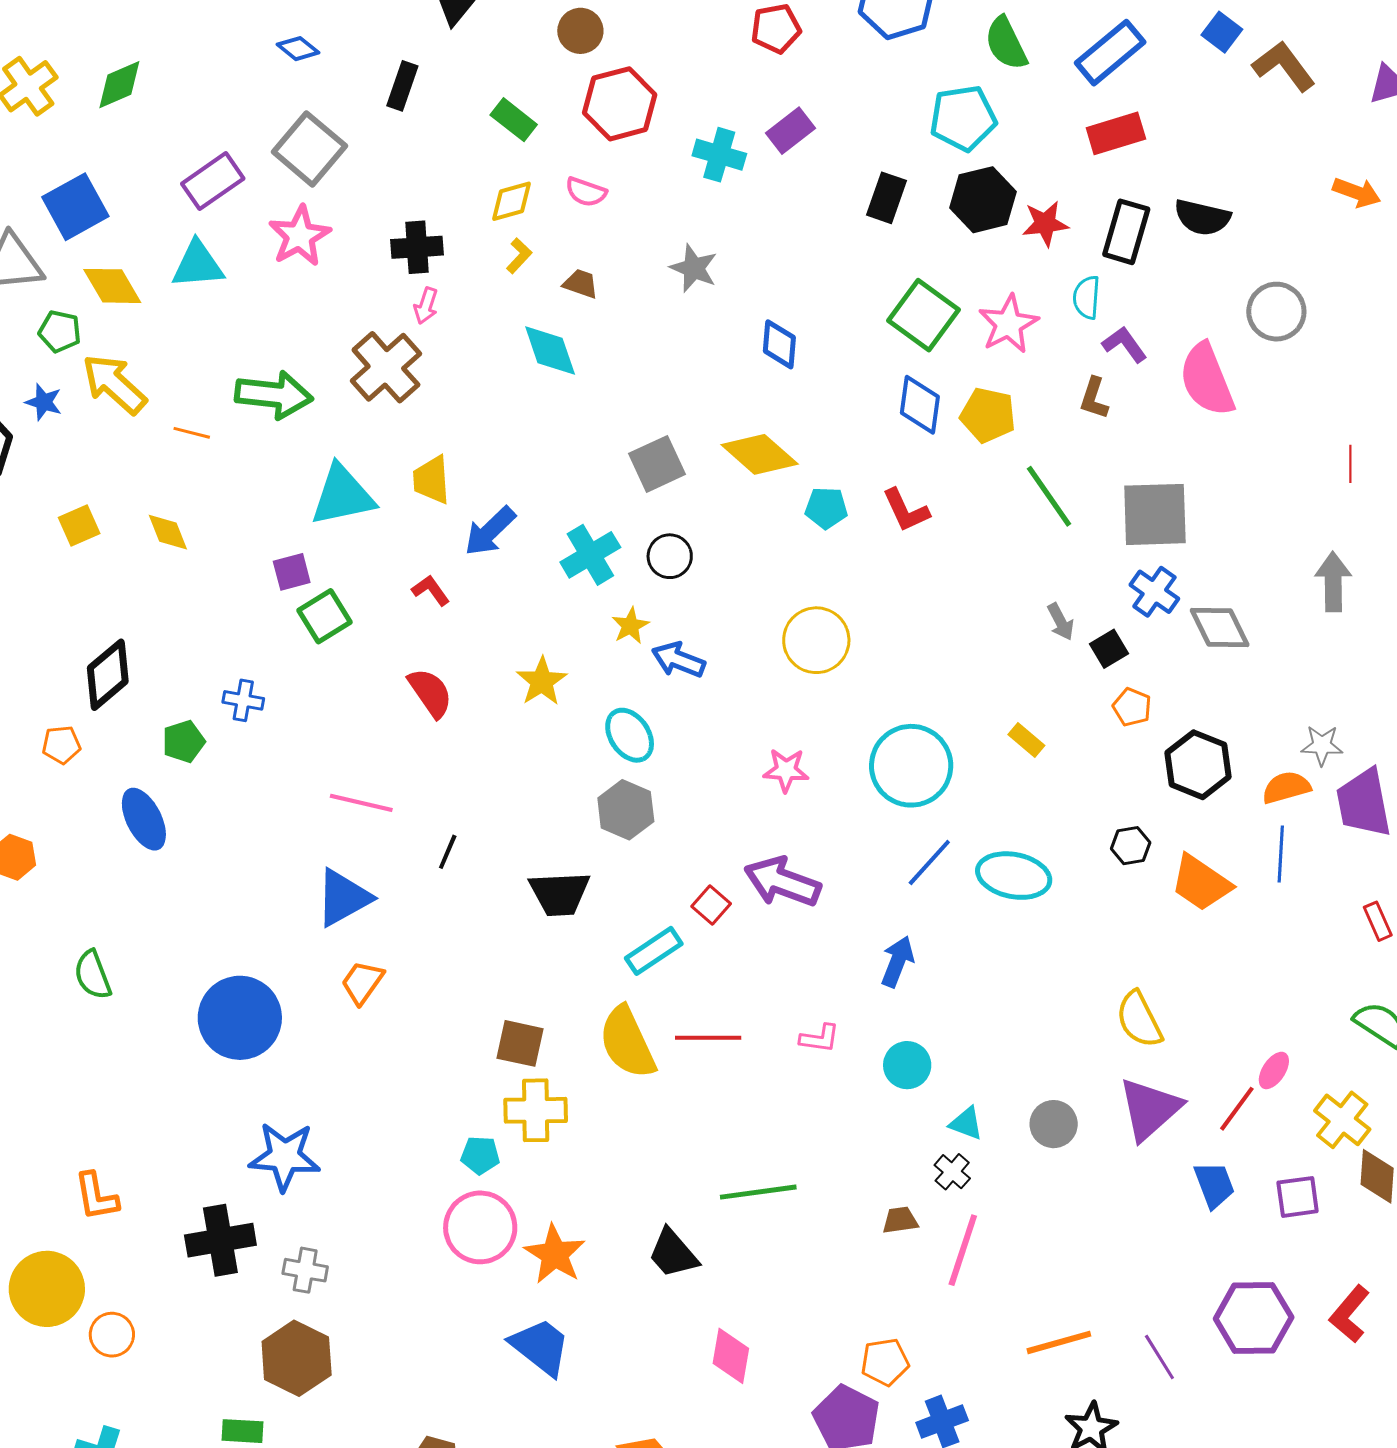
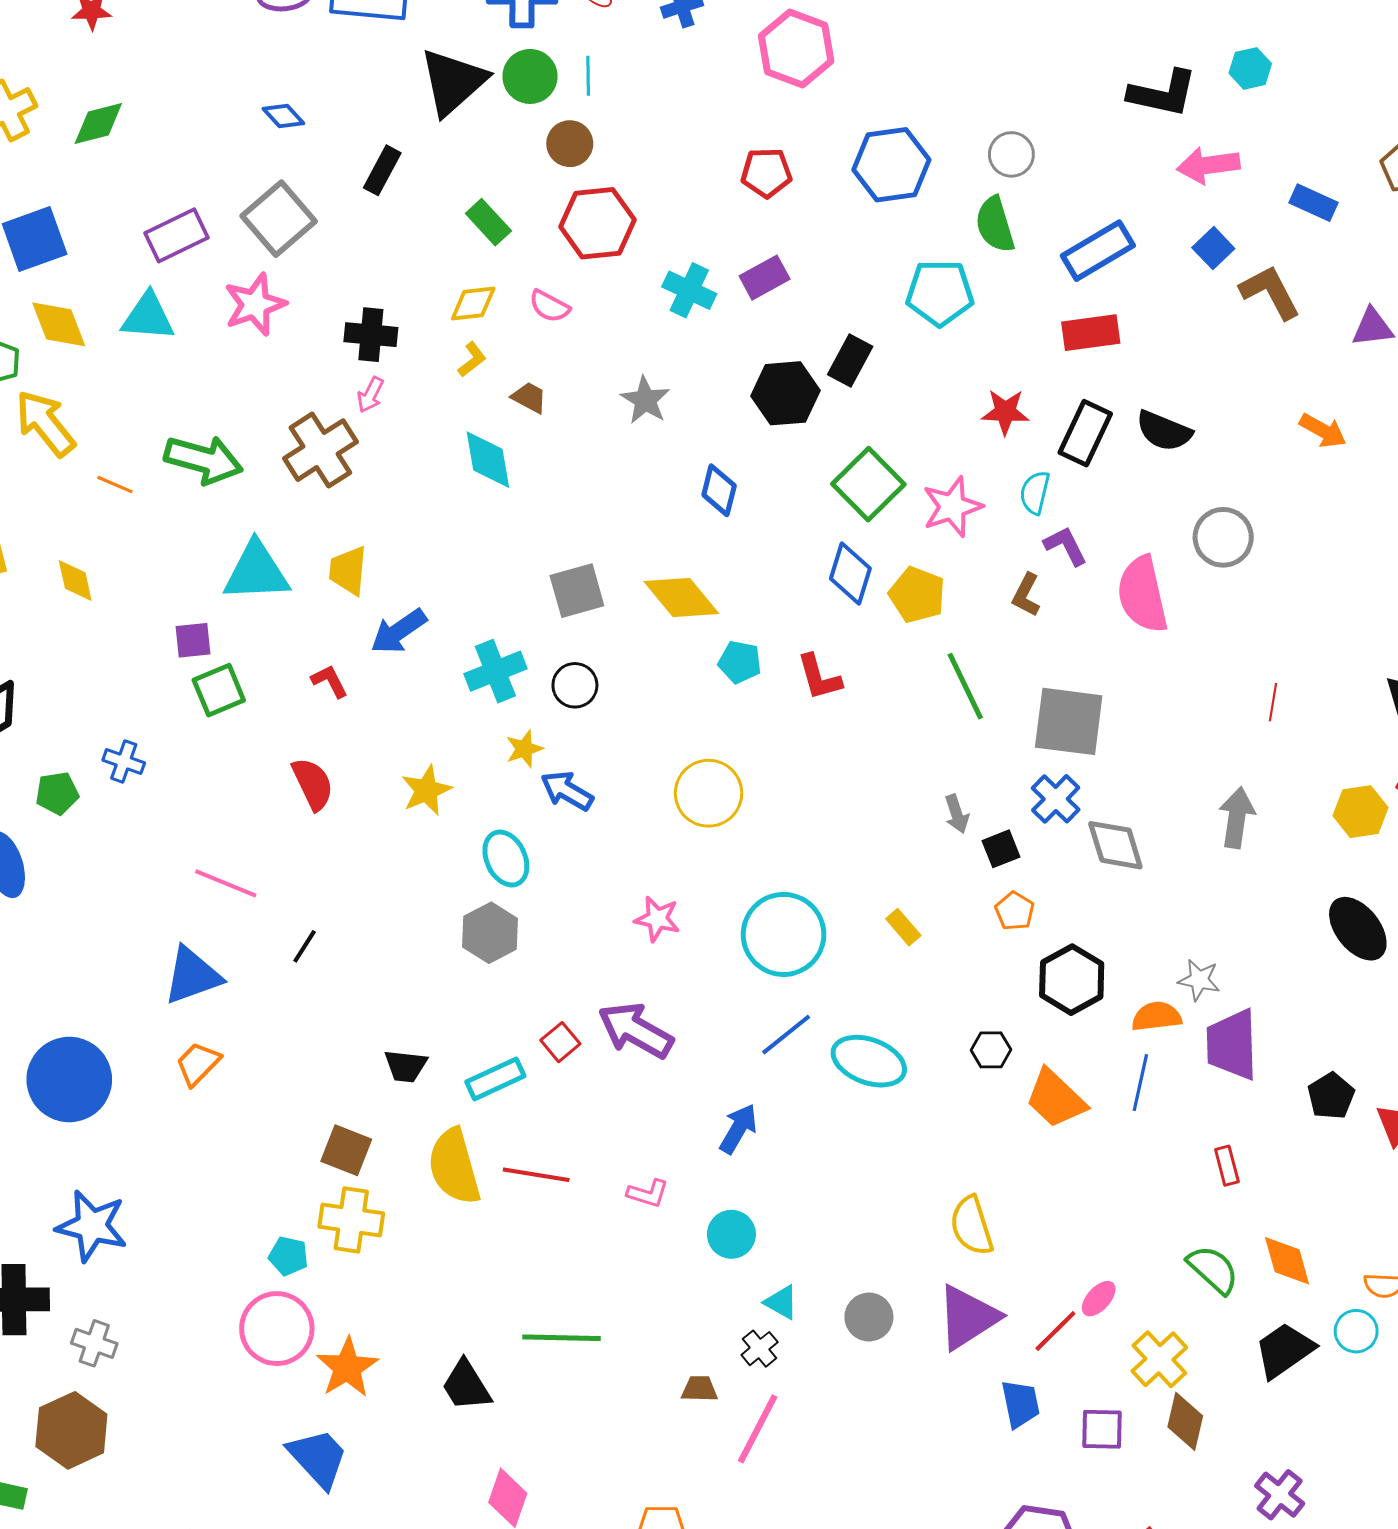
black hexagon: (983, 200) -> (785, 393), moved
black trapezoid: (560, 894) -> (406, 1066), moved, size x0.7

